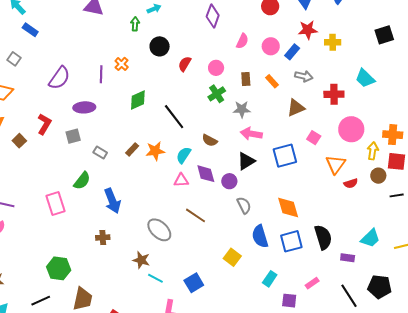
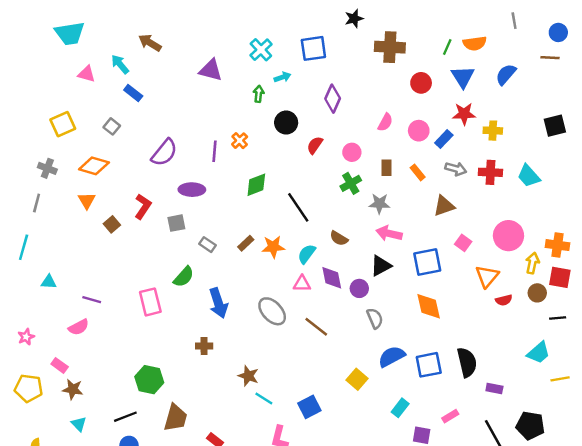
purple diamond: (213, 16) -> (333, 99), moved
red cross: (334, 94) -> (490, 172), moved
orange diamond: (288, 207) -> (429, 306), moved
gray ellipse: (159, 230) -> (272, 311), moved
blue semicircle: (260, 236) -> (392, 356), turned 75
cyan trapezoid: (370, 238) -> (539, 353), moved

